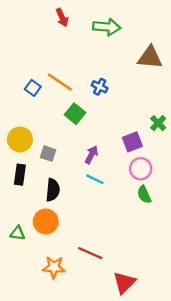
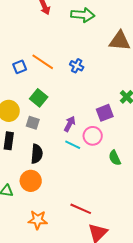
blue square: (33, 88) -> (20, 67), turned 32
green square: (75, 114) -> (39, 98), moved
pink circle: (141, 169) -> (93, 136), moved
red line: (90, 253) -> (81, 209), moved

